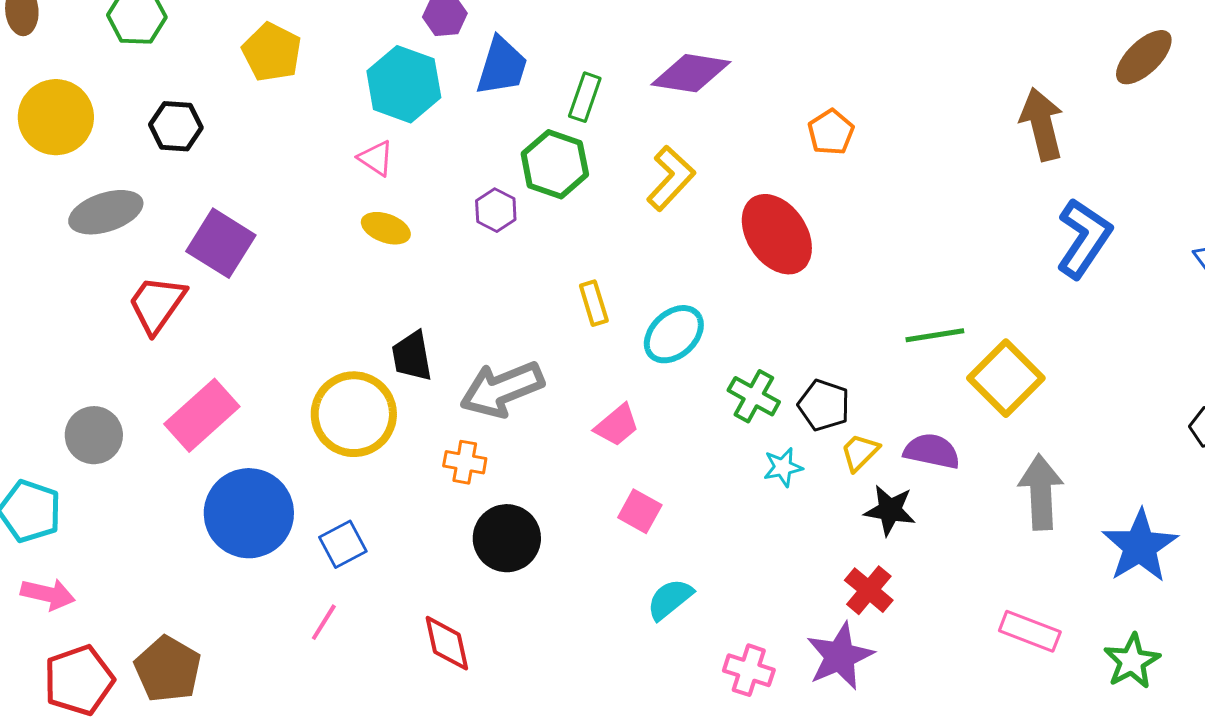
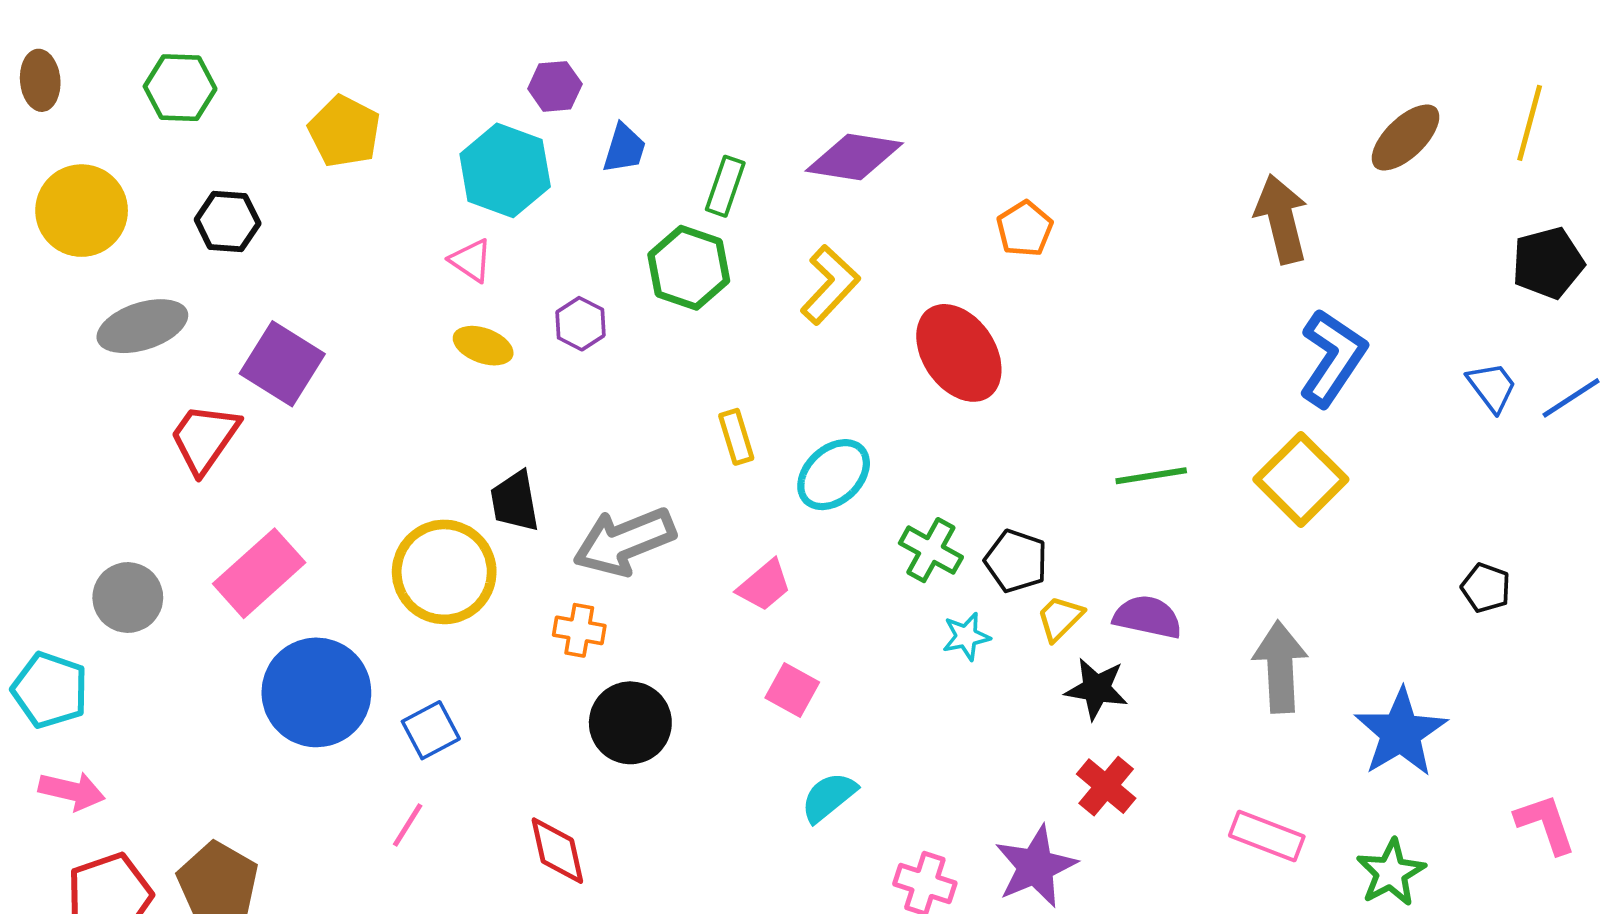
blue trapezoid: (502, 66) -> (624, 148), size x0.7
purple hexagon: (496, 210) -> (580, 324), moved
yellow square: (1006, 378) -> (1301, 479), moved
red cross: (869, 590) -> (1106, 786), moved

